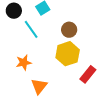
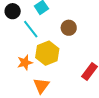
yellow hexagon: (68, 54) -> (47, 53), moved

